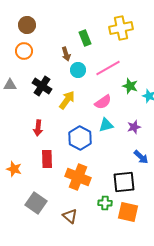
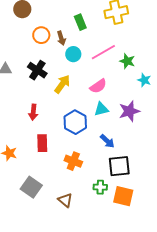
orange circle: (24, 51) -> (41, 35), moved
green star: (130, 86) -> (127, 61), moved
purple star: (134, 127) -> (129, 111), size x1.5
blue arrow: (141, 157) -> (107, 141), moved
orange cross: (78, 177) -> (73, 161), size x0.7

